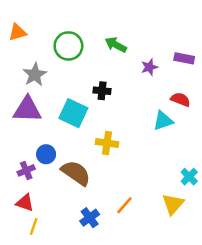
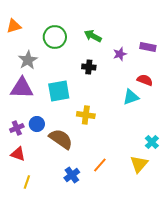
black cross: (102, 91) -> (89, 67), moved
cyan square: (73, 113) -> (59, 91), turned -35
purple cross: (26, 170) -> (17, 128), moved
red triangle: (25, 203) -> (18, 154), moved

